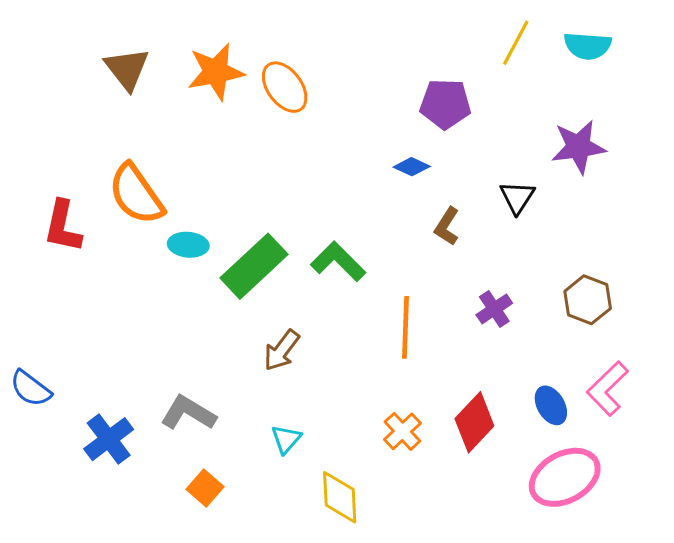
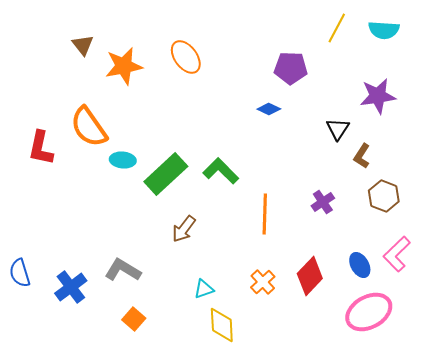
brown triangle: (127, 69) -> (83, 45), size x0.7
orange star: (216, 72) -> (124, 66), moved
brown L-shape: (447, 226) -> (362, 156), moved
blue semicircle: (31, 389) -> (20, 273), moved, turned 36
cyan triangle: (286, 439) -> (204, 289), moved, turned 30

